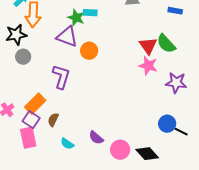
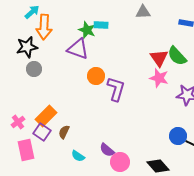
orange circle: (89, 51) -> (96, 76), moved
purple L-shape: (61, 77) -> (116, 89), moved
pink rectangle: (28, 138) -> (26, 150), moved
pink circle: (120, 150) -> (120, 162), moved

